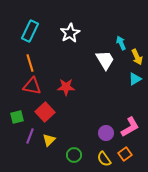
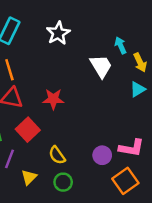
pink L-shape: (130, 127) -> (131, 148), turned 40
yellow triangle: (49, 140) -> (29, 177), moved
orange square: (125, 154) -> (125, 181), size x1.5
yellow semicircle: (104, 159) -> (57, 155), moved

